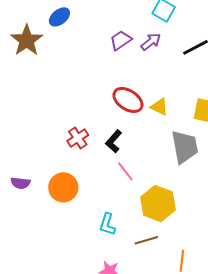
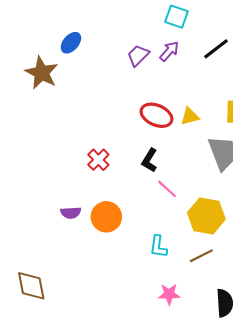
yellow triangle: (159, 107) -> (190, 116), turned -30
red cross: (78, 138) -> (98, 160), moved
purple semicircle: (20, 183) -> (71, 213), moved

